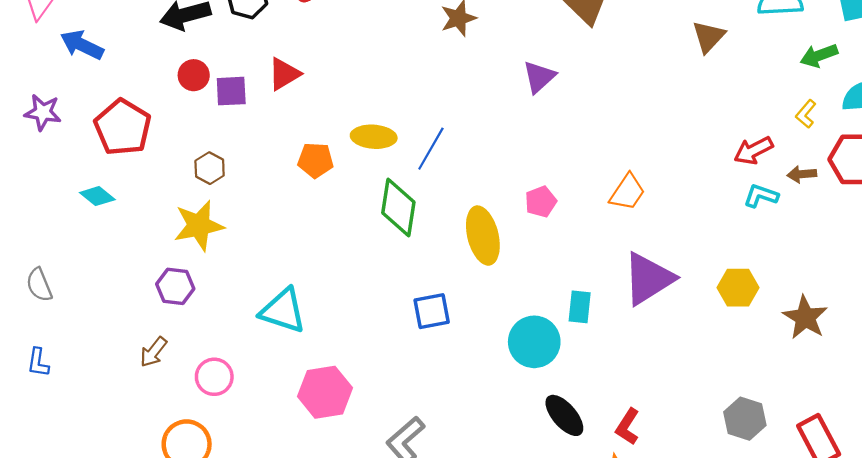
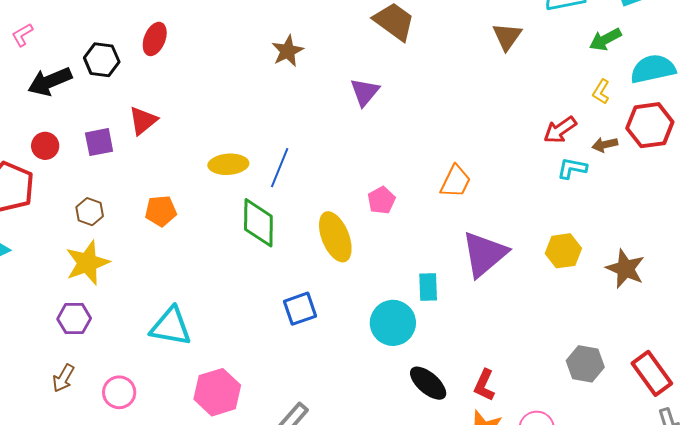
red circle: (194, 75) -> (45, 146), moved
orange pentagon: (316, 160) -> (161, 211), moved

